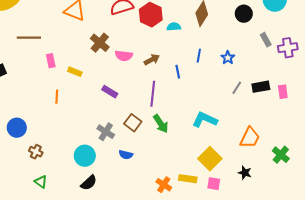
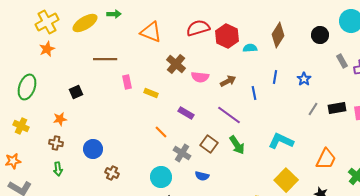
purple line: (153, 94) -> (229, 115), turned -60
orange line: (57, 97) -> (161, 132), moved, turned -48

